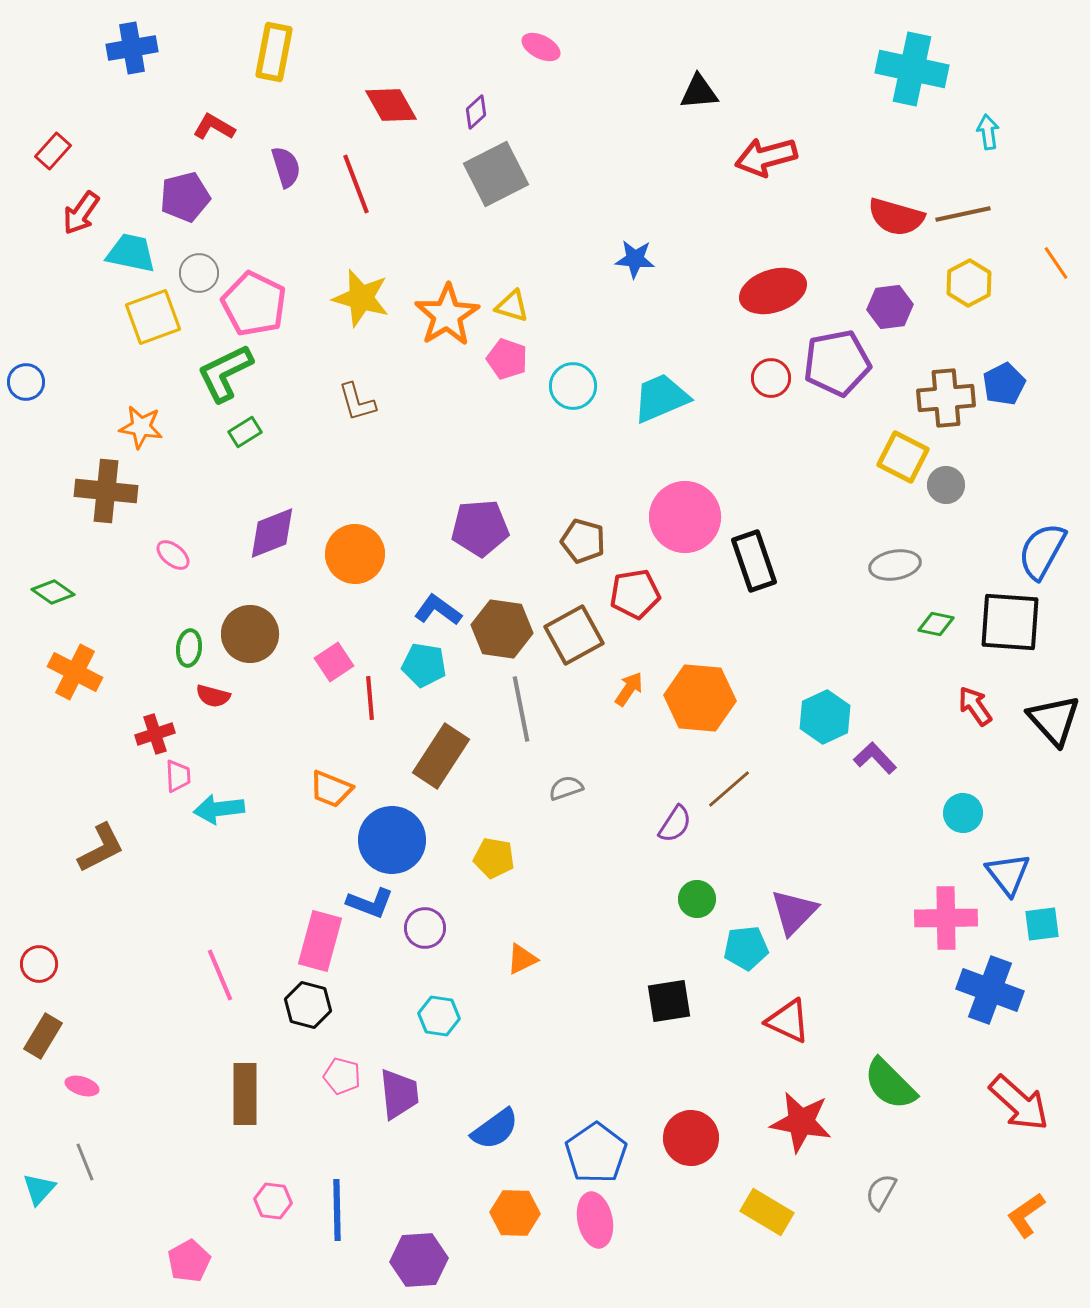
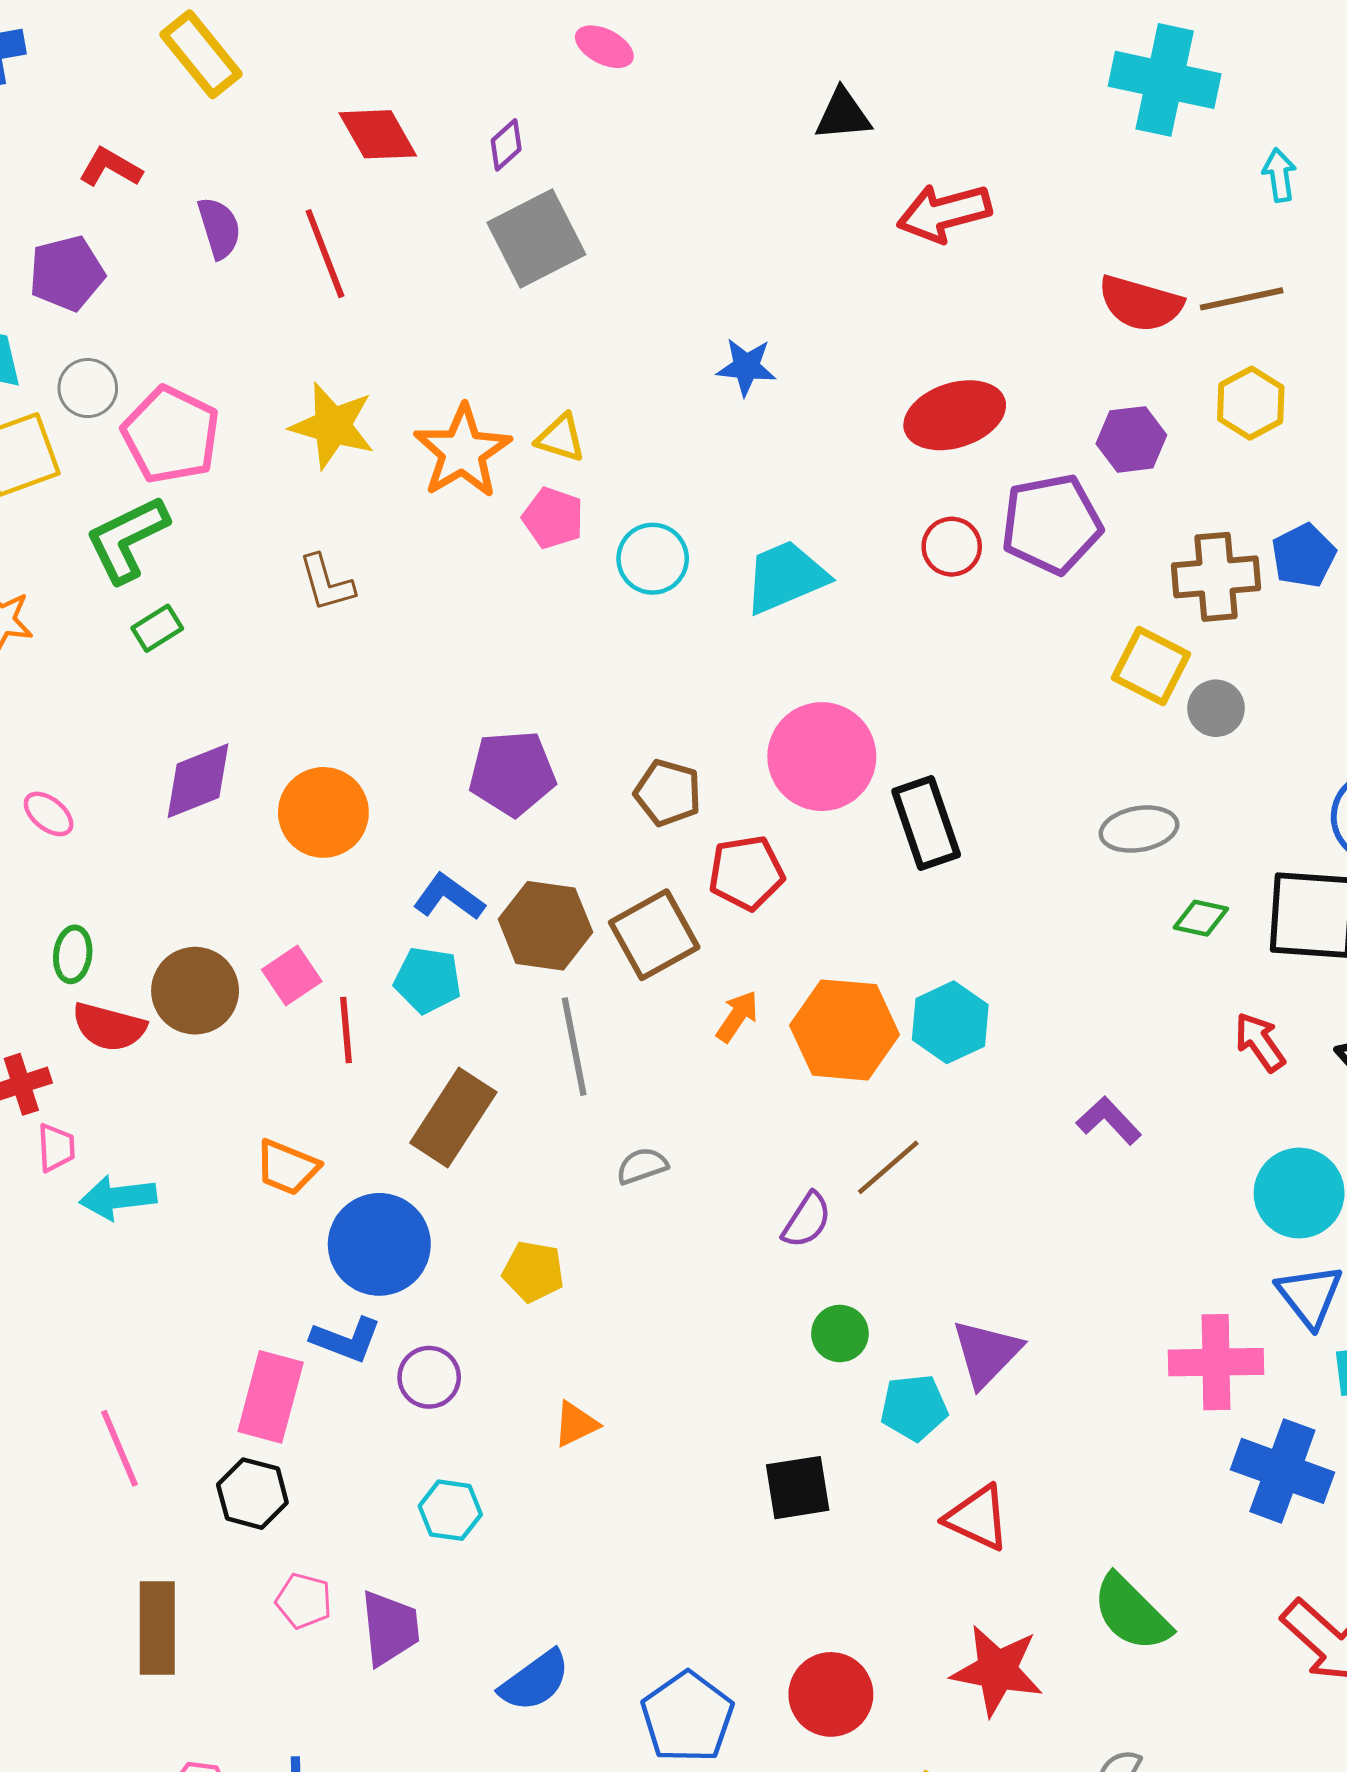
yellow rectangle: (274, 52) -> (201, 54), turned -50
brown circle: (250, 634) -> (195, 991), moved
red semicircle: (213, 696) -> (109, 1027), size x1.4
cyan hexagon: (825, 717) -> (950, 1022), moved
cyan circle: (963, 813) -> (1299, 1193), moved, size x1.5

